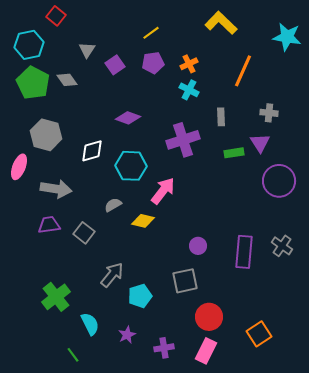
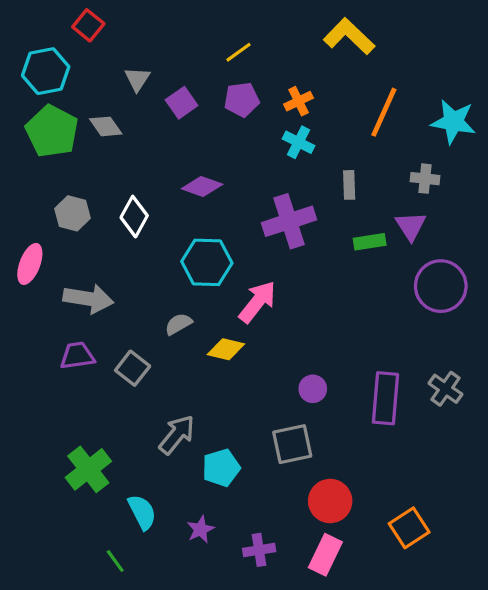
cyan star: (287, 37) -> (453, 122), moved
gray hexagon: (46, 135) -> (73, 213), size x0.7
white diamond: (92, 151) -> (134, 217), moved, turned -45

